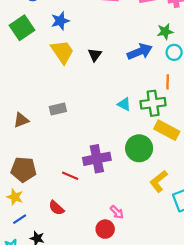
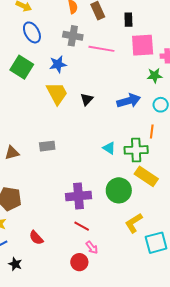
green square: (22, 28) -> (22, 67), turned -30
green star: (165, 32) -> (155, 76), moved
red line: (70, 176) -> (82, 226), moved

